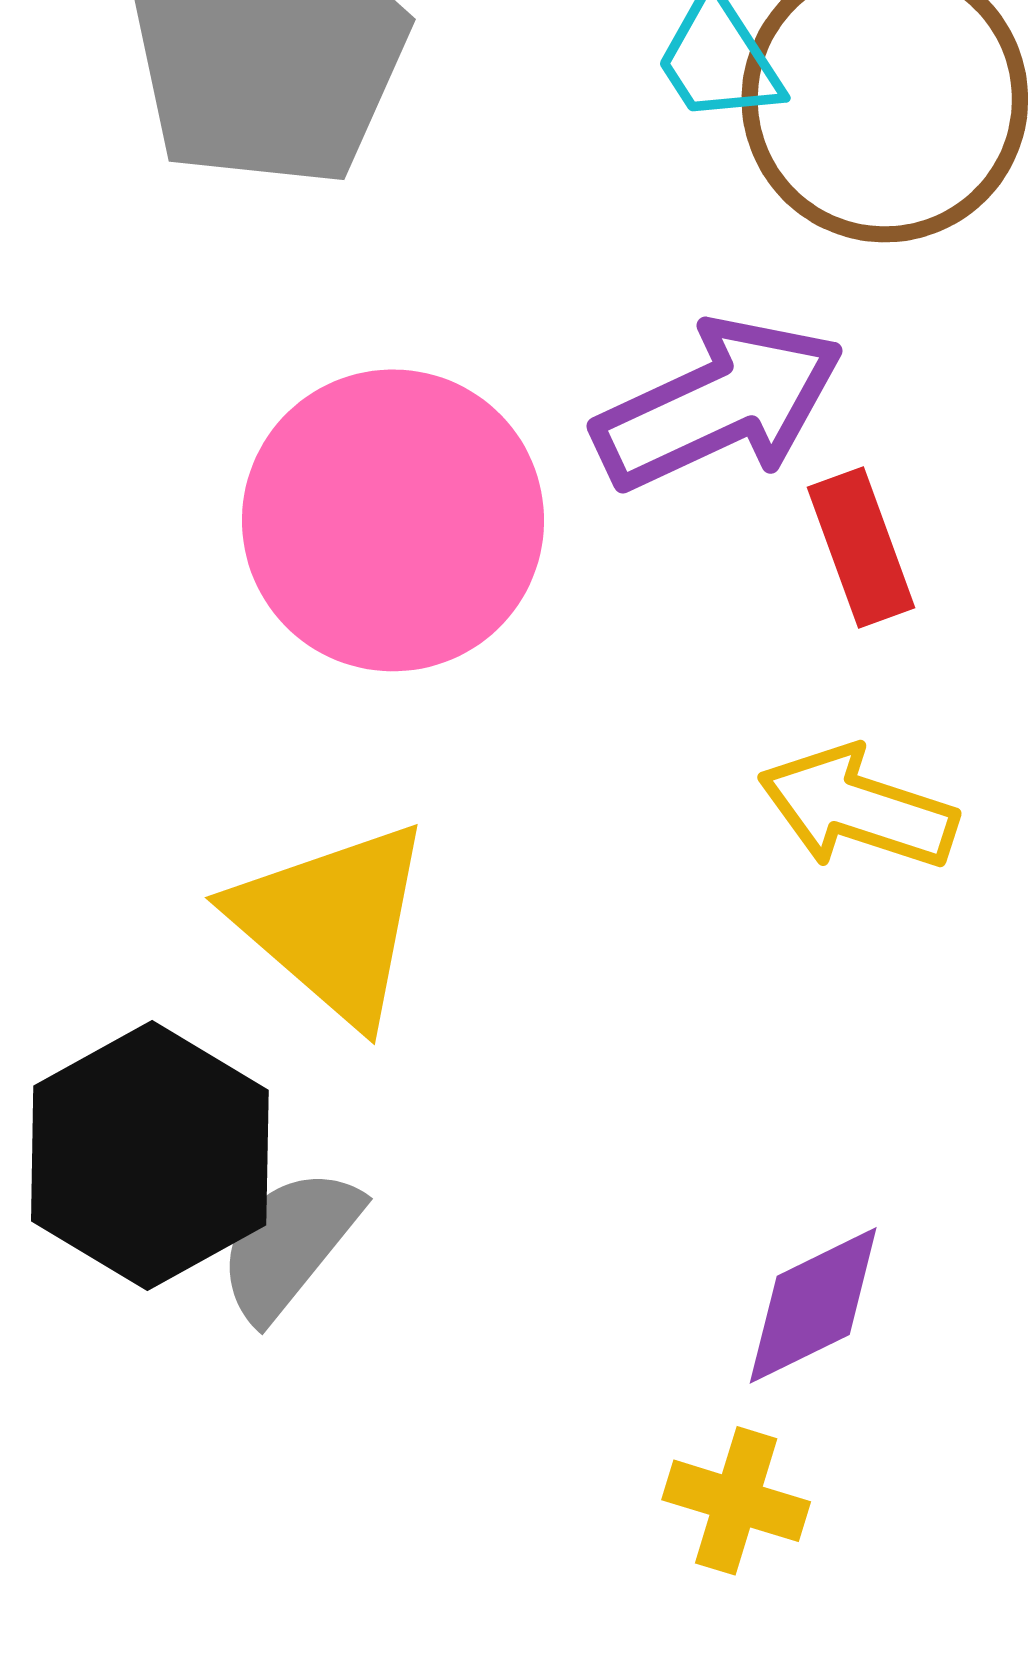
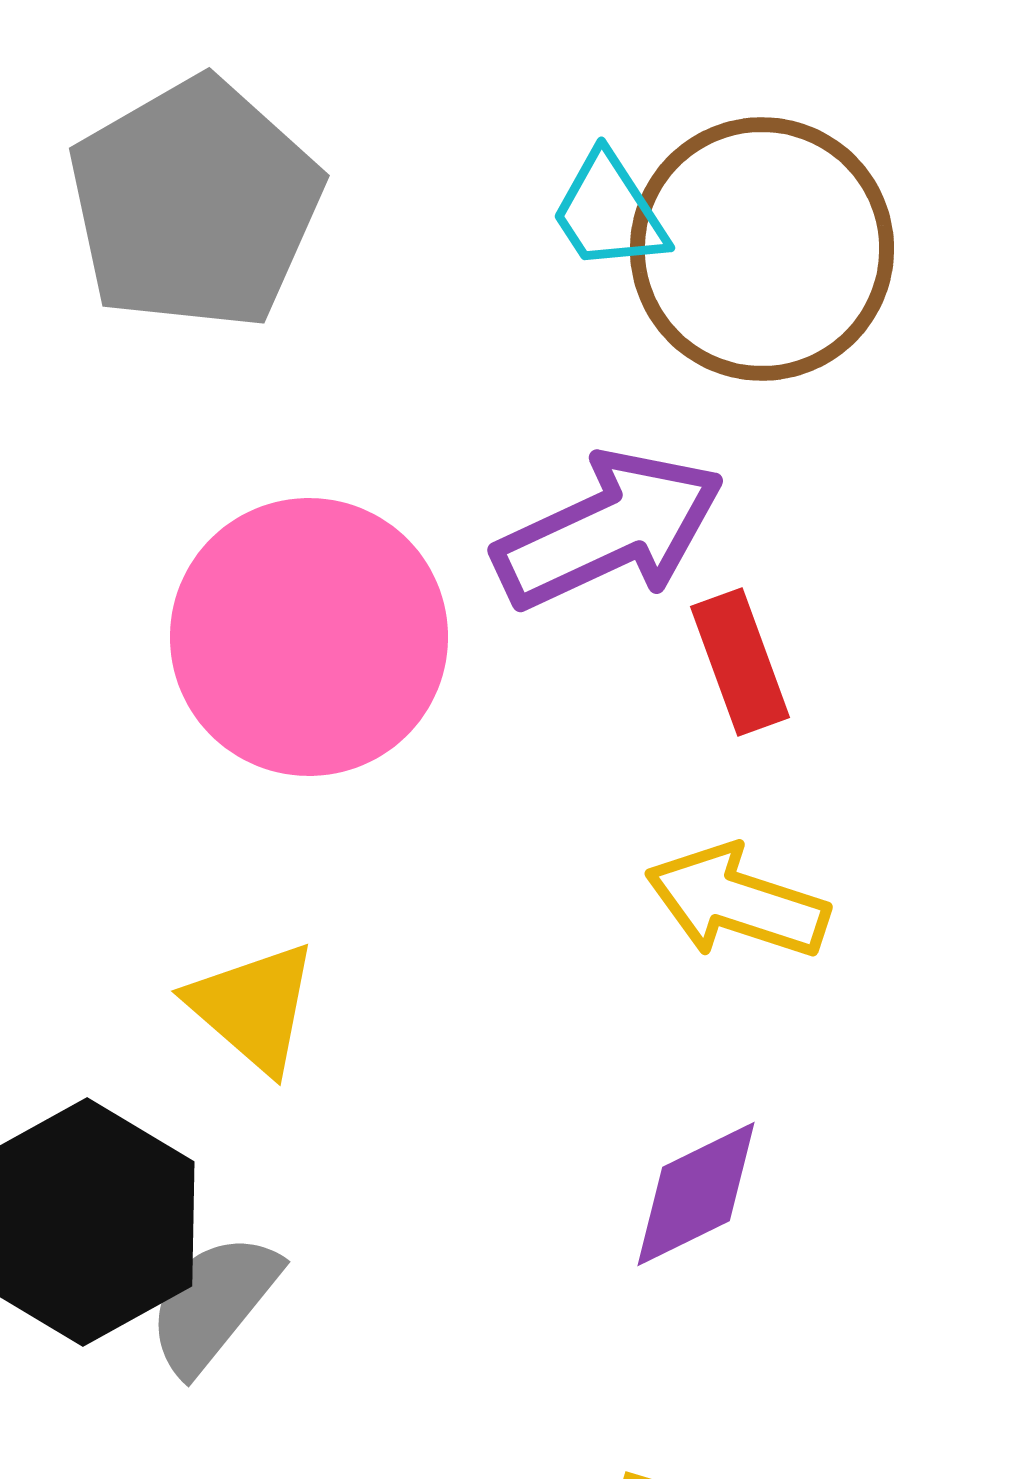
yellow triangle: (332, 922) -> (253, 1007), size x0.7
purple diamond: (813, 1305) -> (696, 1194), moved

